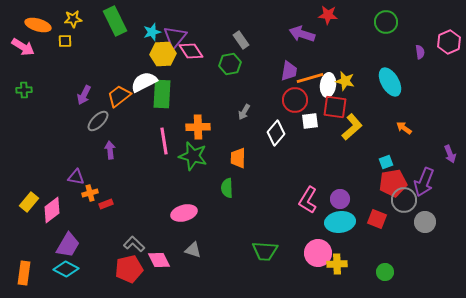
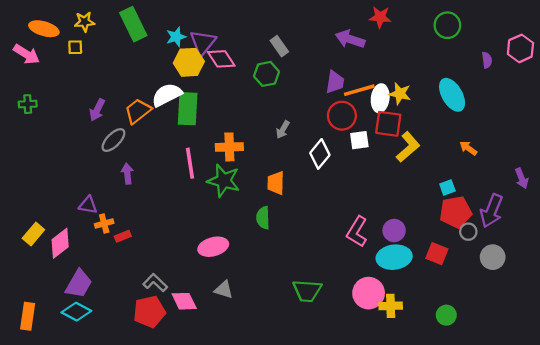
gray circle: (404, 200) -> (468, 232), size x0.6

